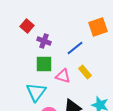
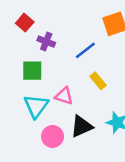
green square: (44, 64) -> (32, 71), moved
pink triangle: (63, 76) -> (64, 96), moved

